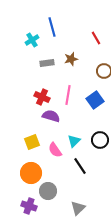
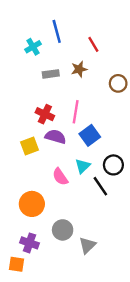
red line: (96, 38) -> (93, 44), moved
blue square: (95, 100) -> (90, 135), moved
yellow square: (32, 142) -> (29, 146), moved
black line: (80, 166) -> (100, 186), moved
gray circle: (48, 191) -> (63, 230), moved

